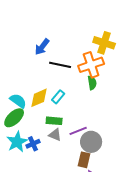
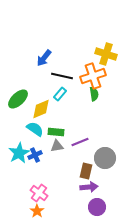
cyan rectangle: (58, 97) -> (60, 94), moved
cyan semicircle: (18, 101) -> (35, 129), moved
green ellipse: (14, 118) -> (18, 99), moved
gray triangle: (55, 135) -> (57, 146), turned -32
gray circle: (91, 142) -> (105, 158), moved

